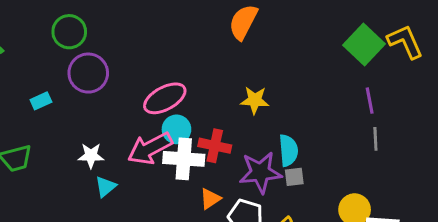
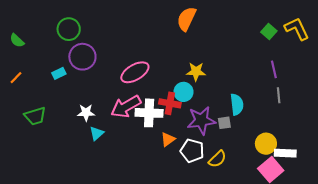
green square: (364, 45) -> (269, 32), size x0.6
cyan rectangle: (41, 101) -> (59, 73), moved
cyan circle: (176, 129) -> (183, 92), moved
cyan semicircle: (288, 150) -> (237, 104), moved

